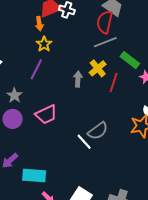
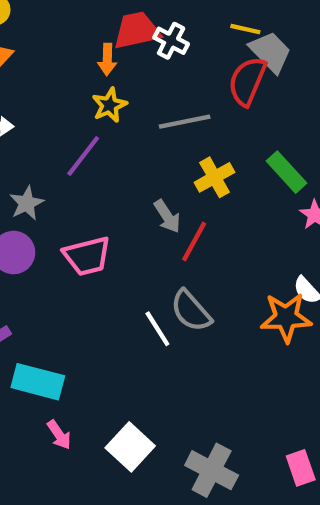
gray line: (105, 42) -> (185, 122), moved
gray arrow: (78, 79) -> (167, 216), moved, turned 133
red line: (114, 82) -> (194, 242), moved
gray semicircle: (98, 131) -> (191, 311), turned 75

